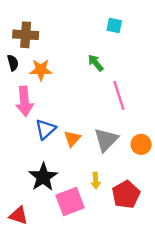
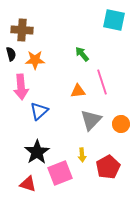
cyan square: (114, 25) -> (114, 20), moved, size x1.6
orange triangle: (72, 139) -> (78, 91), moved, turned 42
red triangle: (19, 216) -> (28, 184), moved

